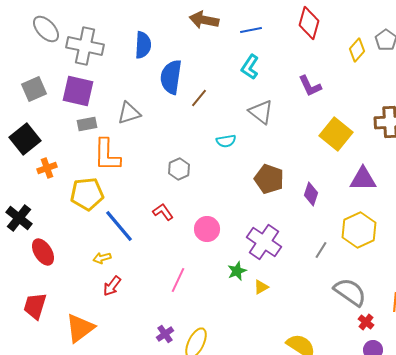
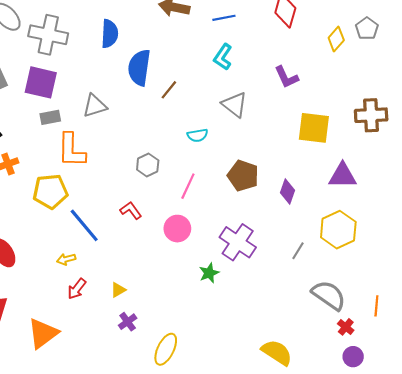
yellow square: (336, 134) -> (314, 128), turned -32
pink line: (178, 280) -> (188, 186), moved
yellow triangle: (261, 287) -> (118, 290), moved
purple cross: (165, 334) -> (128, 322), moved

